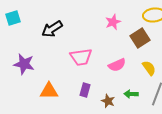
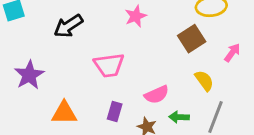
pink star: (113, 22) -> (136, 16), moved
purple star: (24, 64) -> (29, 75), turned 30
pink semicircle: (117, 65) -> (157, 95), moved

